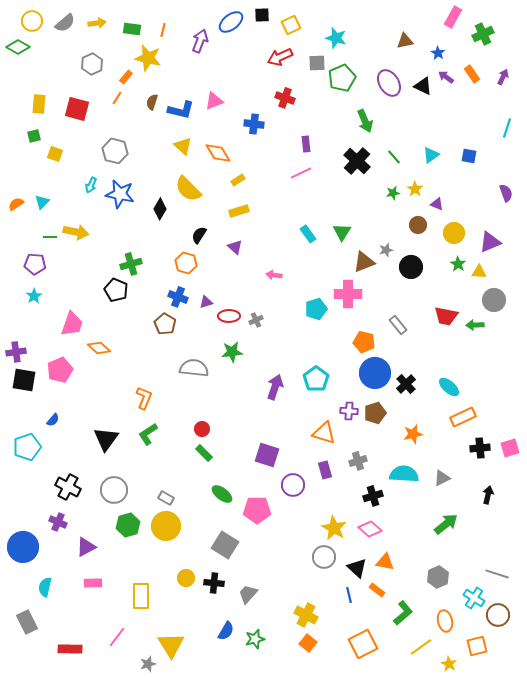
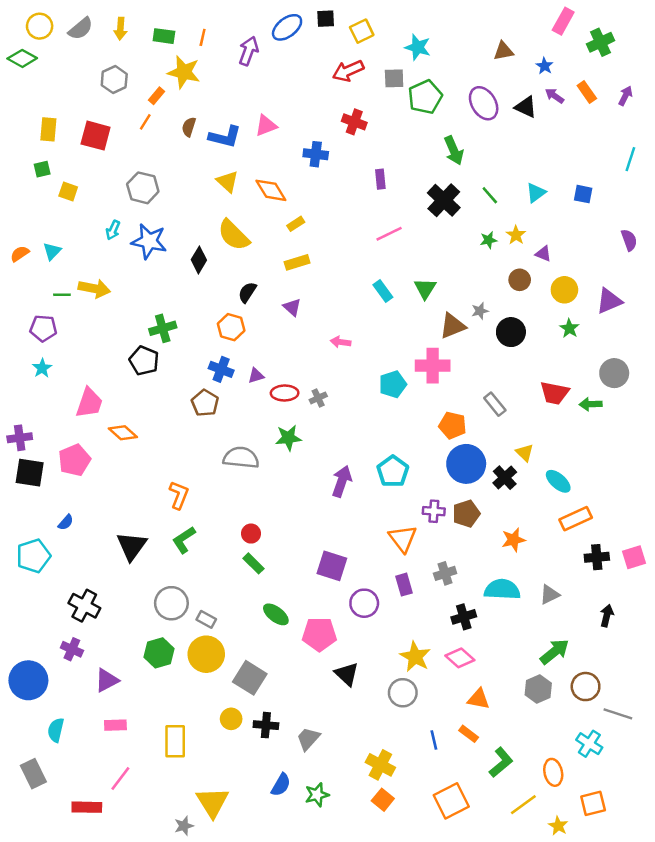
yellow arrow: (97, 23) -> (120, 29), turned 102
pink line: (301, 173) -> (389, 234), moved
yellow triangle: (479, 272) -> (525, 453), moved, turned 42
orange triangle: (324, 433) -> (403, 539), turned 35
gray circle: (114, 490) -> (171, 603), moved
gray square: (225, 545) -> (250, 678), moved
black triangle: (357, 568) -> (347, 674), moved
gray hexagon: (438, 577) -> (538, 689), moved
brown circle: (498, 615) -> (586, 687), moved
pink line: (117, 637) -> (120, 779), moved

